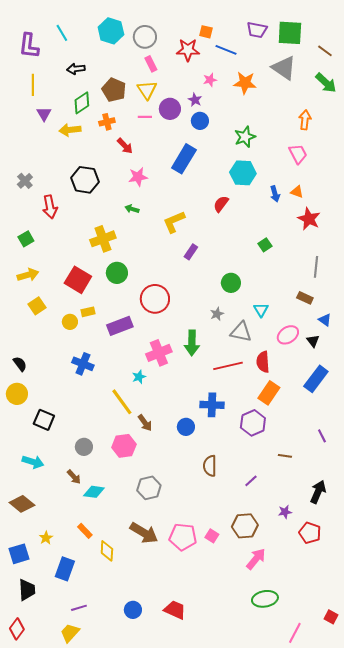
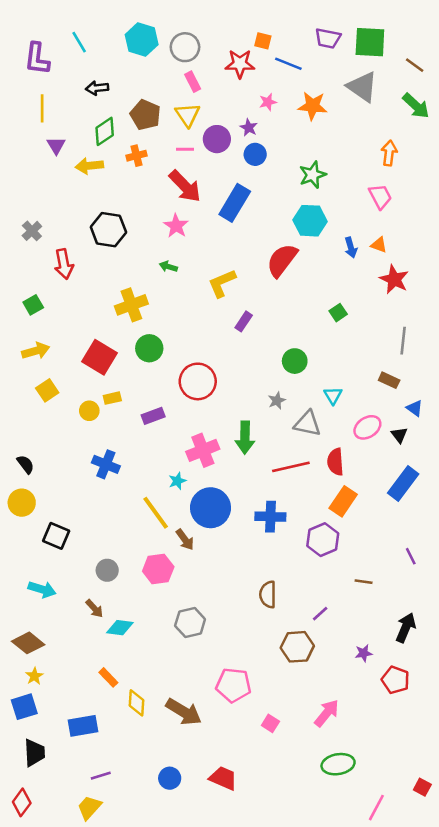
red arrow: (125, 146) -> (185, 186), moved, size x1.6
pink star: (138, 177) -> (176, 226), turned -30
red semicircle: (221, 204) -> (282, 260), size x1.6
purple rectangle: (120, 326) -> (153, 416), size x0.7
blue circle: (186, 427) -> (210, 508), moved, size x1.8
brown hexagon: (245, 526) -> (297, 647), moved
brown arrow: (144, 533) -> (184, 712), moved
pink square: (212, 536) -> (270, 723), moved
yellow star: (46, 538) -> (34, 676), moved
blue rectangle: (65, 569) -> (83, 726), turned 60

